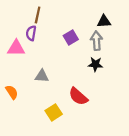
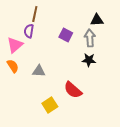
purple square: (71, 37) -> (66, 35), turned -32
pink triangle: (16, 48) -> (15, 45), turned -42
orange semicircle: (12, 92) -> (13, 66), moved

